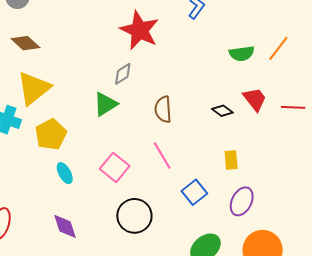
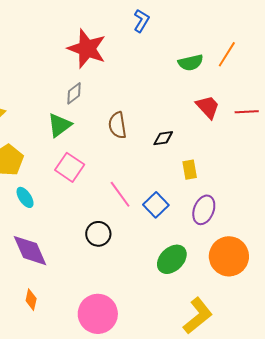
black diamond: (222, 111) -> (163, 138), moved, turned -40
pink line: (162, 156) -> (120, 194), moved
pink square: (115, 167) -> (70, 167), moved
black circle: (134, 216) -> (98, 234), size x0.7
purple diamond: (65, 226) -> (30, 251), size x1.4

